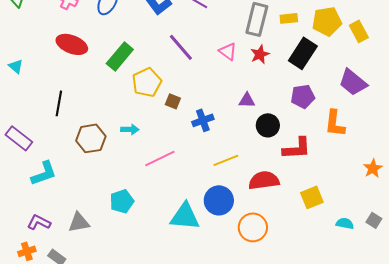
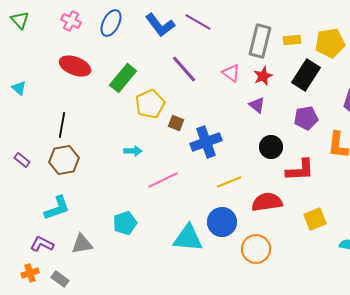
purple triangle: (247, 100) -> (257, 105), moved, turned 36
blue cross: (203, 120) -> (206, 142), size x1.4
purple rectangle: (19, 138) -> (22, 160), size x0.6
brown hexagon: (91, 138) -> (64, 160), moved
cyan L-shape: (44, 173) -> (57, 208), moved

